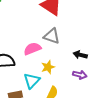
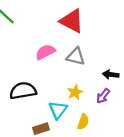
pink semicircle: (32, 49) -> (45, 52), moved
purple arrow: (80, 75) -> (103, 96), moved, turned 120

